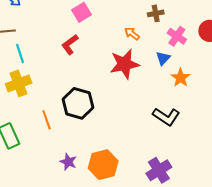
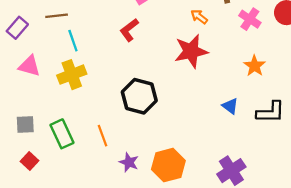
blue triangle: (163, 58) -> (230, 106), moved, turned -35
black L-shape: (166, 117) -> (270, 112), moved, turned -32
orange line: (47, 120) -> (103, 136), moved

